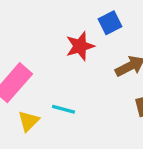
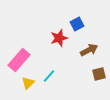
cyan line: (63, 109) -> (49, 76), turned -64

